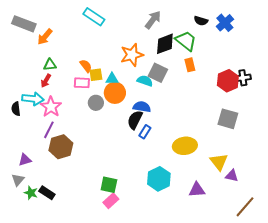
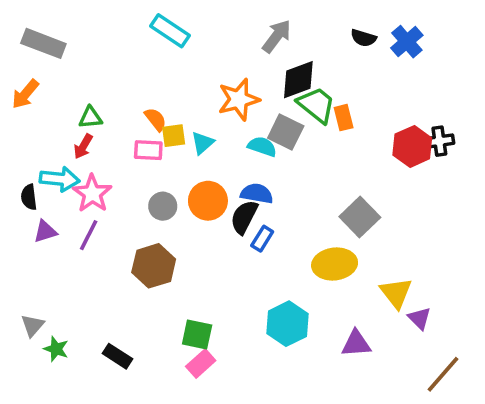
orange arrow: (45, 37) -> (25, 94), moved
green trapezoid: (186, 41) -> (316, 105), moved
cyan triangle: (112, 79) -> (203, 143), turned -40
orange circle: (115, 93) -> (208, 201), moved
gray circle: (96, 103) -> (163, 206), moved
gray square: (228, 119) -> (360, 217), moved, turned 30
brown hexagon: (61, 147) -> (154, 266), moved
purple triangle: (25, 160) -> (45, 231), moved
purple triangle: (232, 176) -> (420, 318), turned 32
black rectangle: (47, 193) -> (118, 356), moved

